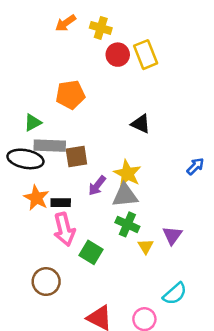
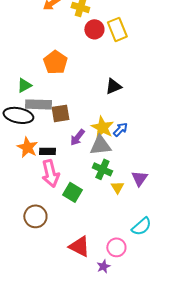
orange pentagon: (70, 95) -> (55, 62), turned -30
black triangle: (141, 124) -> (113, 86), turned -48
blue arrow: (195, 166) -> (120, 129), moved

